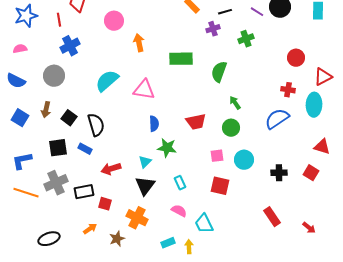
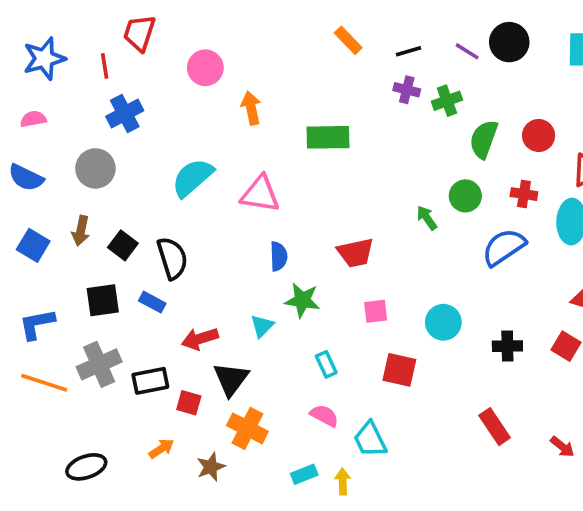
purple cross: (213, 29) -> (407, 90), moved, turned 32
green semicircle: (219, 72) -> (484, 139), moved
green circle: (231, 128) -> (465, 196), moved
pink square: (217, 156) -> (376, 311), moved
black triangle: (145, 186) -> (231, 379), moved

